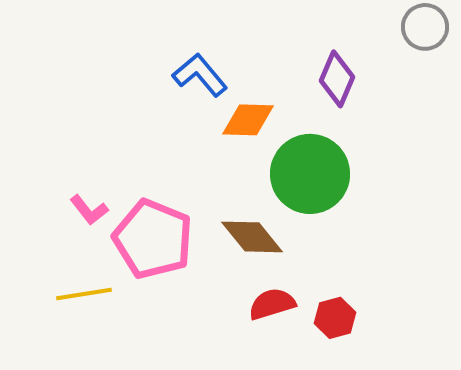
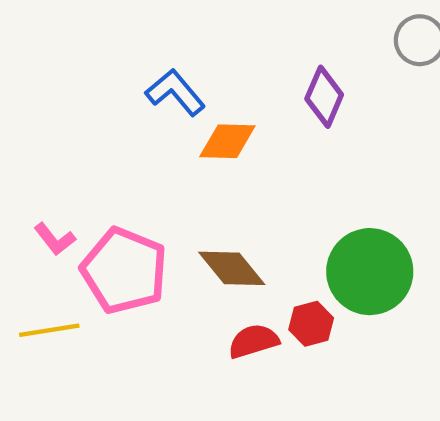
green circle: (310, 174) -> (370, 272), moved
red hexagon: (335, 318) -> (311, 324), moved

